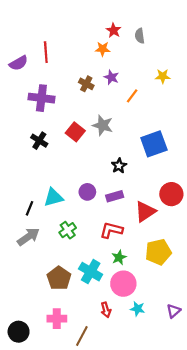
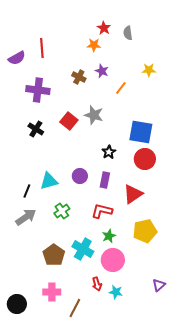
blue square: (154, 144) -> (141, 132), turned 30
red circle: (171, 194) -> (145, 159), moved
purple rectangle: (115, 196) -> (105, 180), turned -63
cyan star: (138, 309) -> (116, 292), moved

